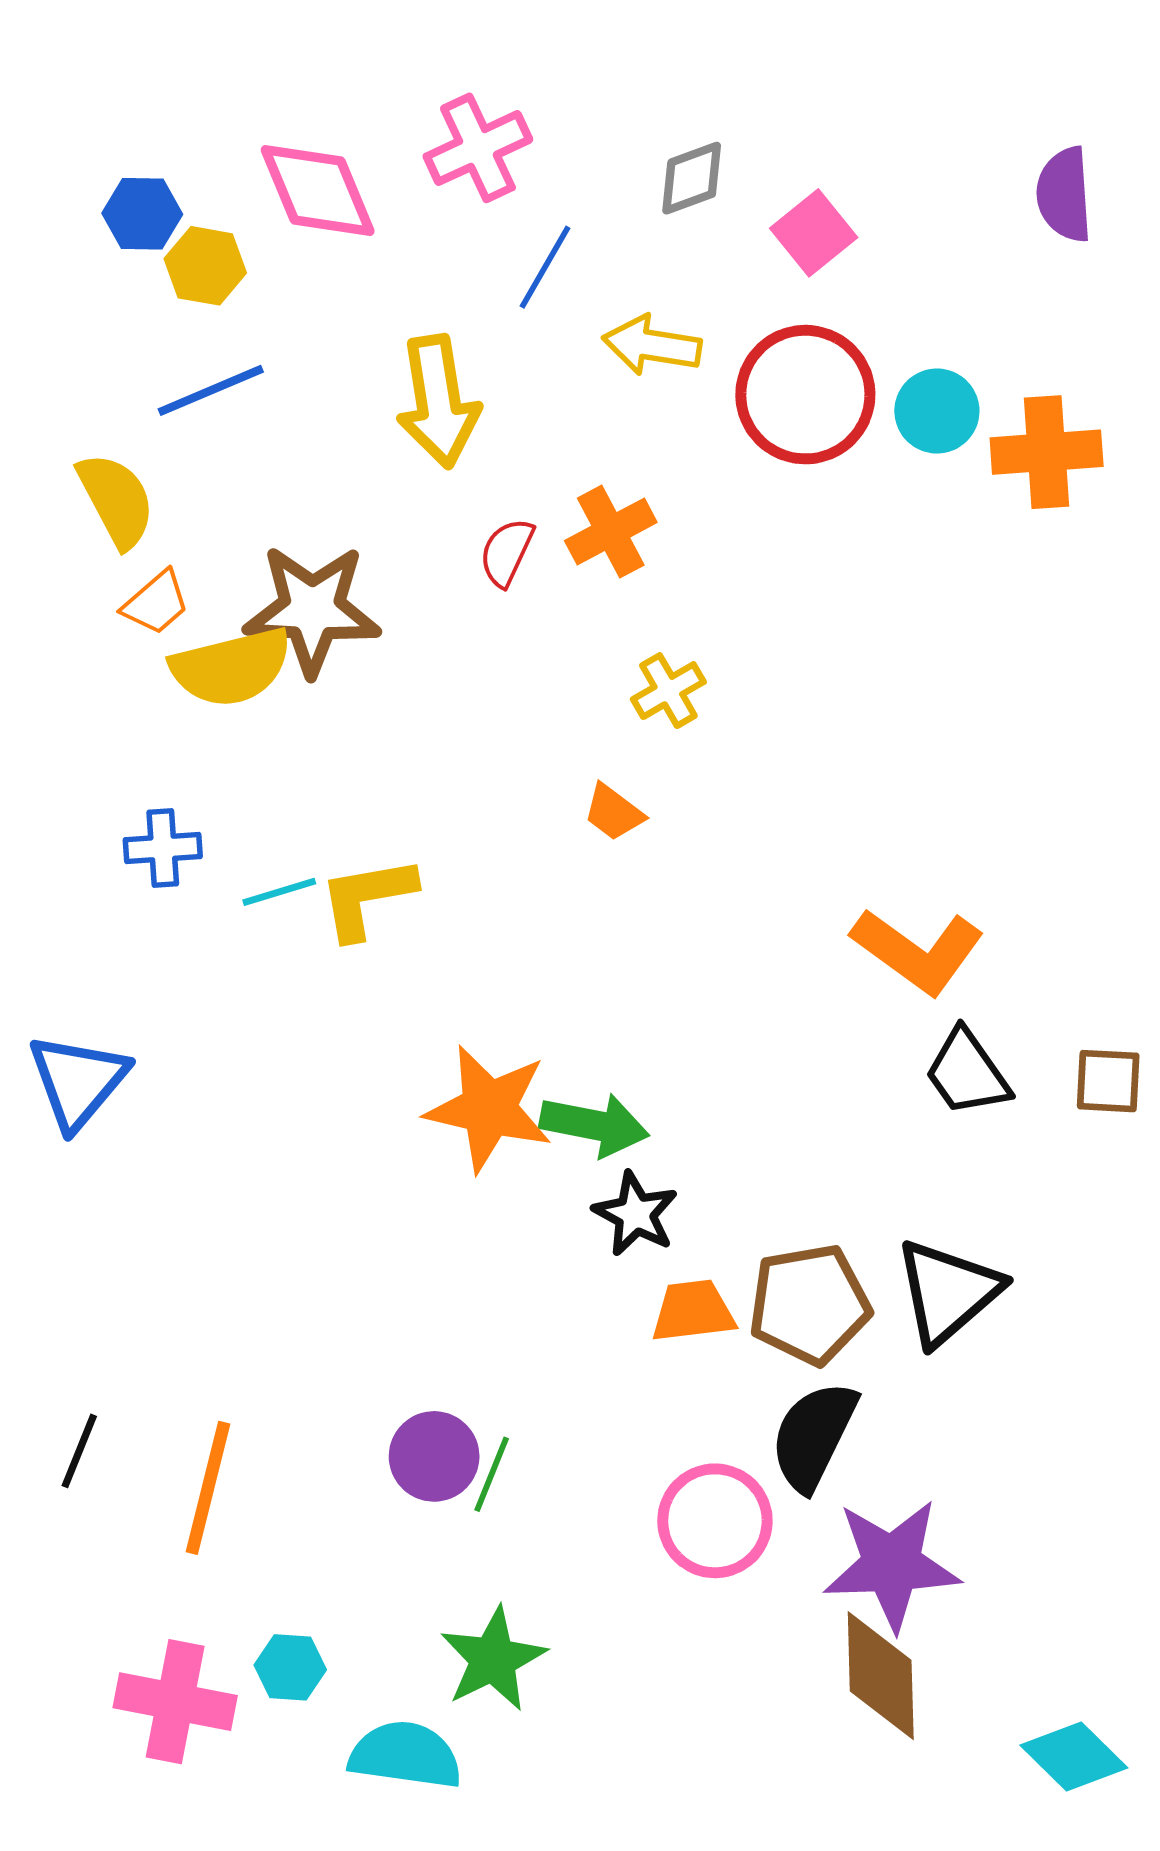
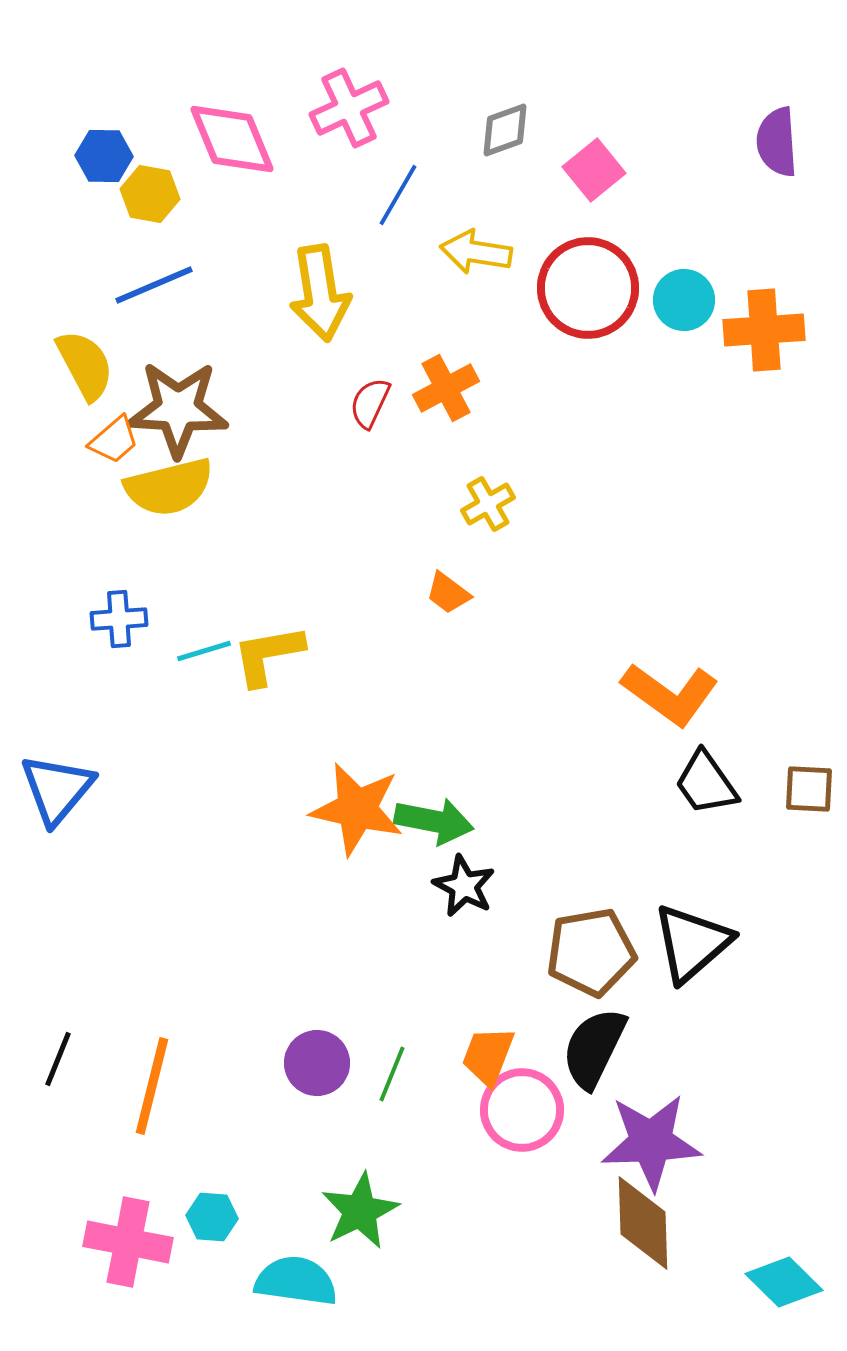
brown star: (312, 610) -> (178, 409), moved
orange trapezoid: (693, 1311) -> (488, 1056), moved, turned -62
green line: (492, 1474) -> (392, 1074), moved

